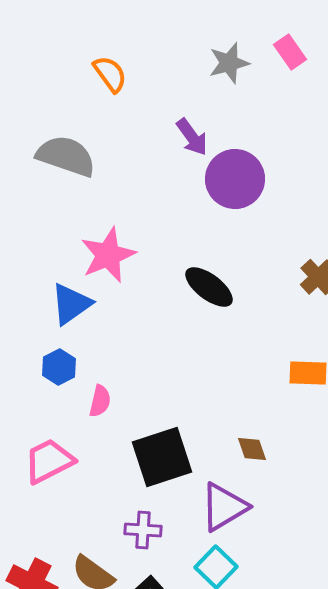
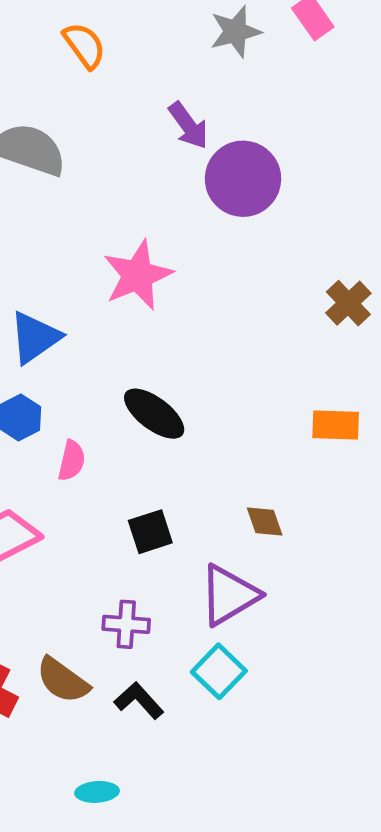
pink star: (108, 255) -> (138, 275), moved
black ellipse: (209, 287) -> (154, 414), moved
black square: (162, 457) -> (150, 532), size x0.6

